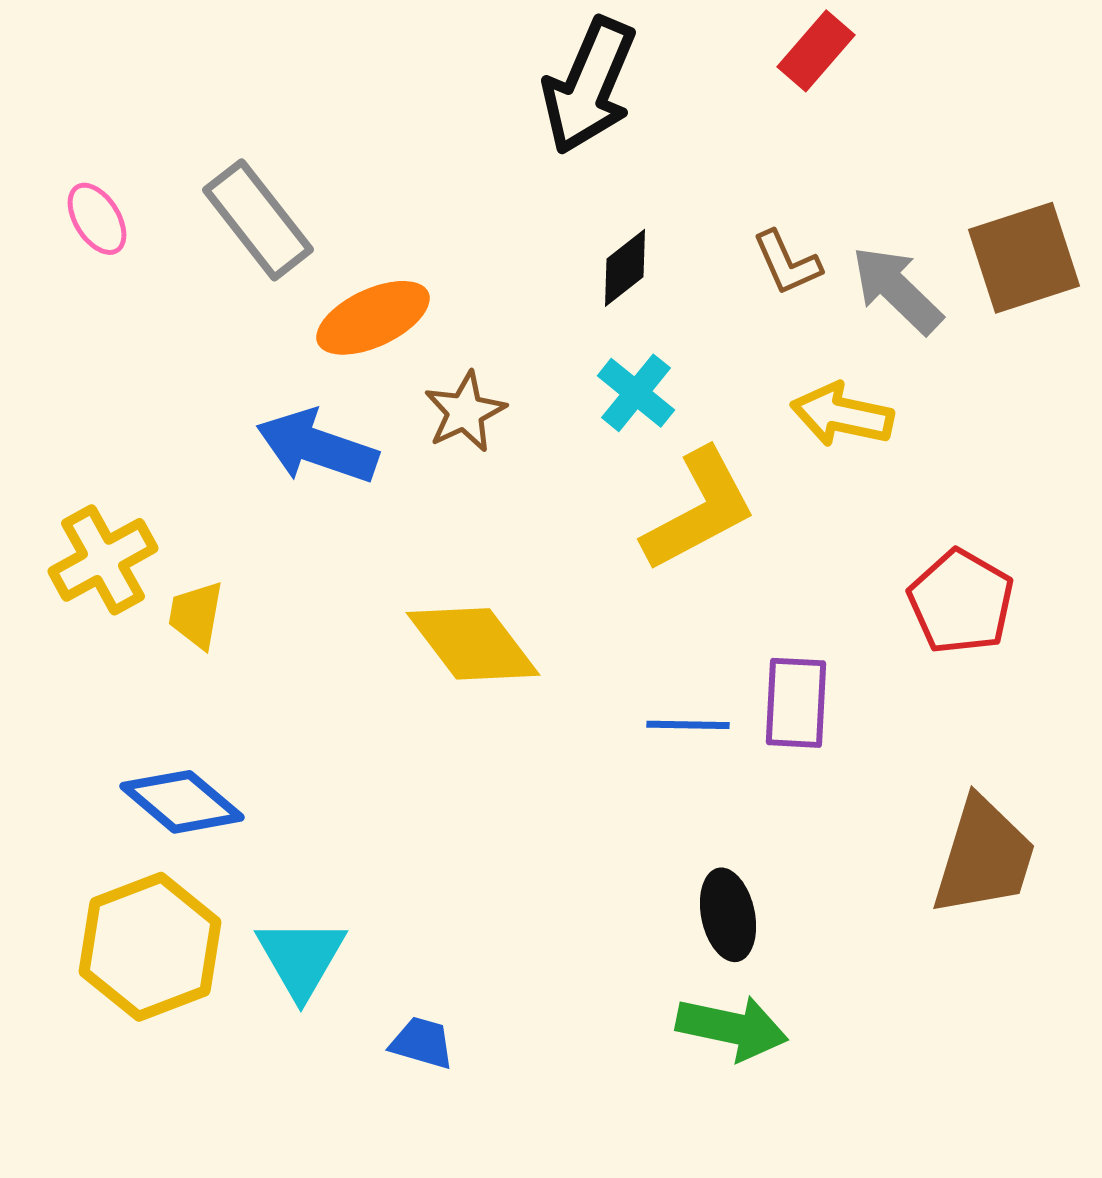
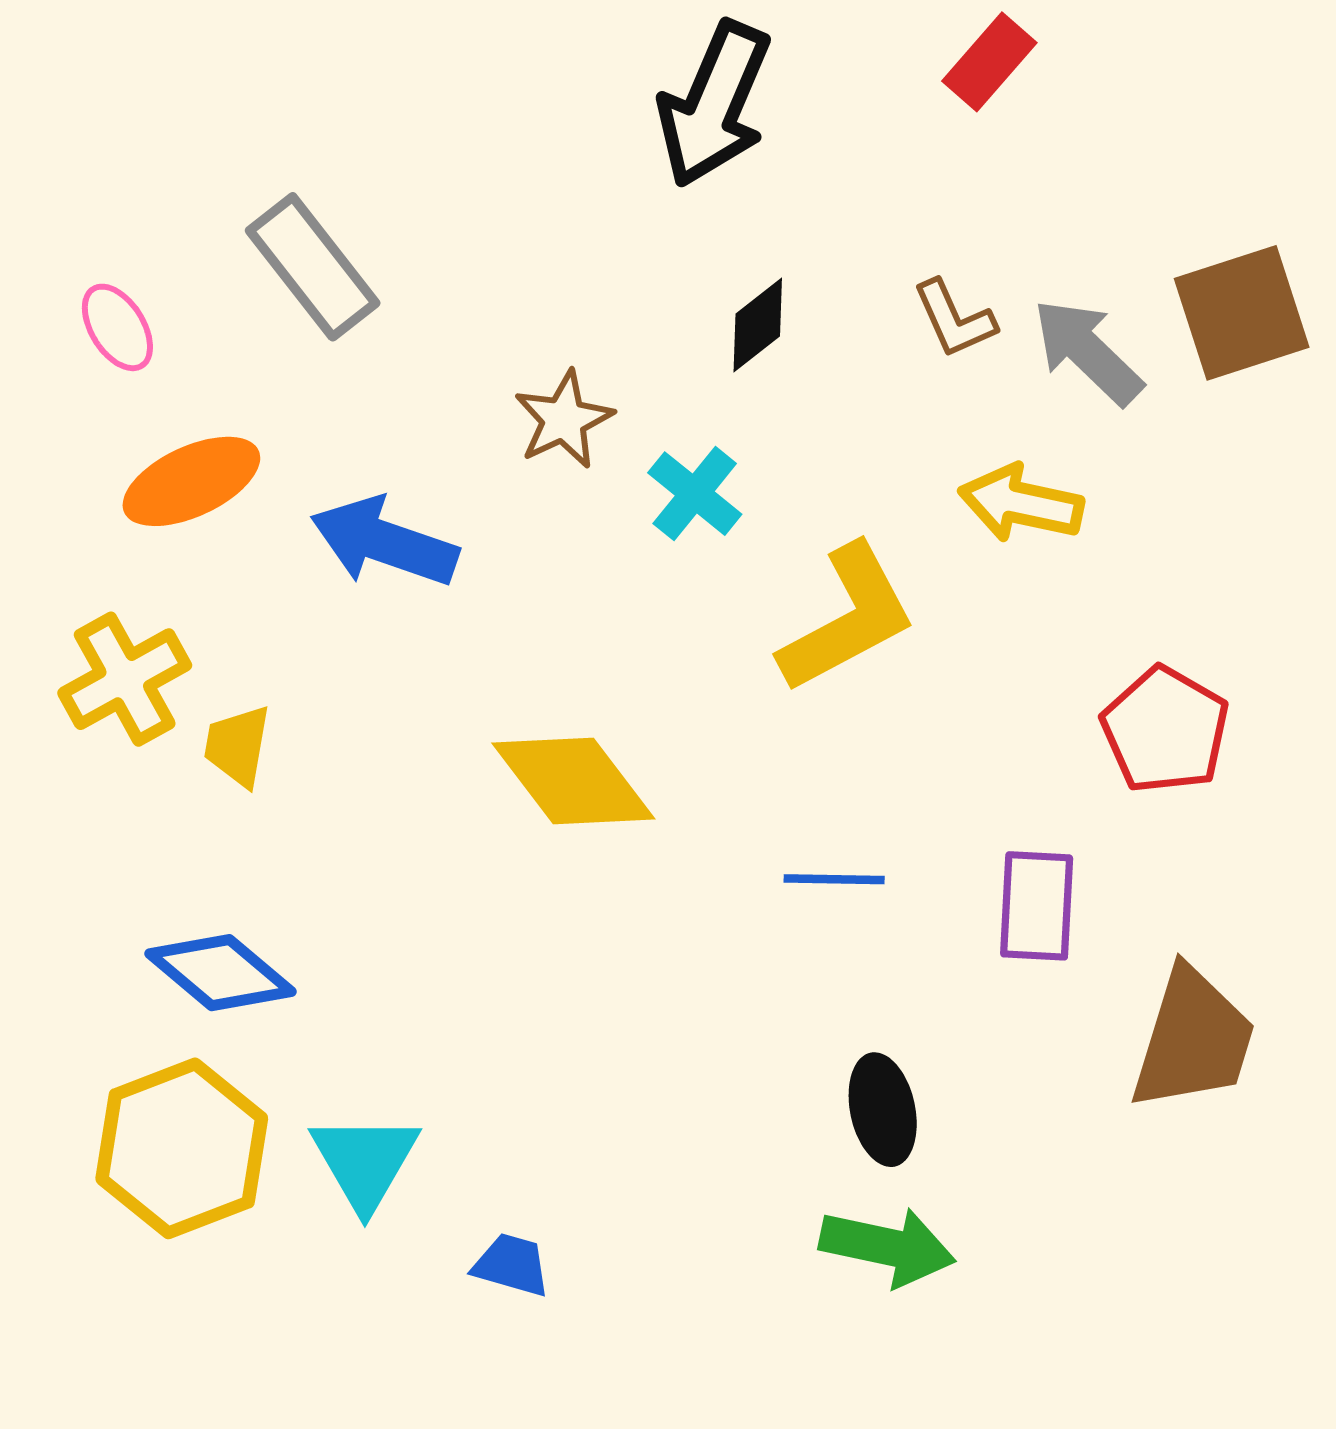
pink ellipse: (97, 219) -> (117, 327), moved
orange ellipse: (373, 318) -> (191, 481), moved
cyan cross: (636, 393) -> (695, 494), moved
brown star: (465, 412) -> (564, 420), moved
purple rectangle: (796, 703) -> (1037, 906), moved

